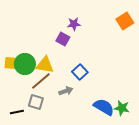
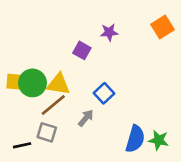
purple star: (74, 24) -> (109, 32), moved
gray arrow: (66, 91) -> (86, 118), turned -32
blue semicircle: (104, 107) -> (135, 139), turned 75

